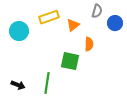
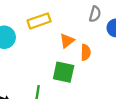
orange triangle: (73, 25) -> (67, 41), moved

